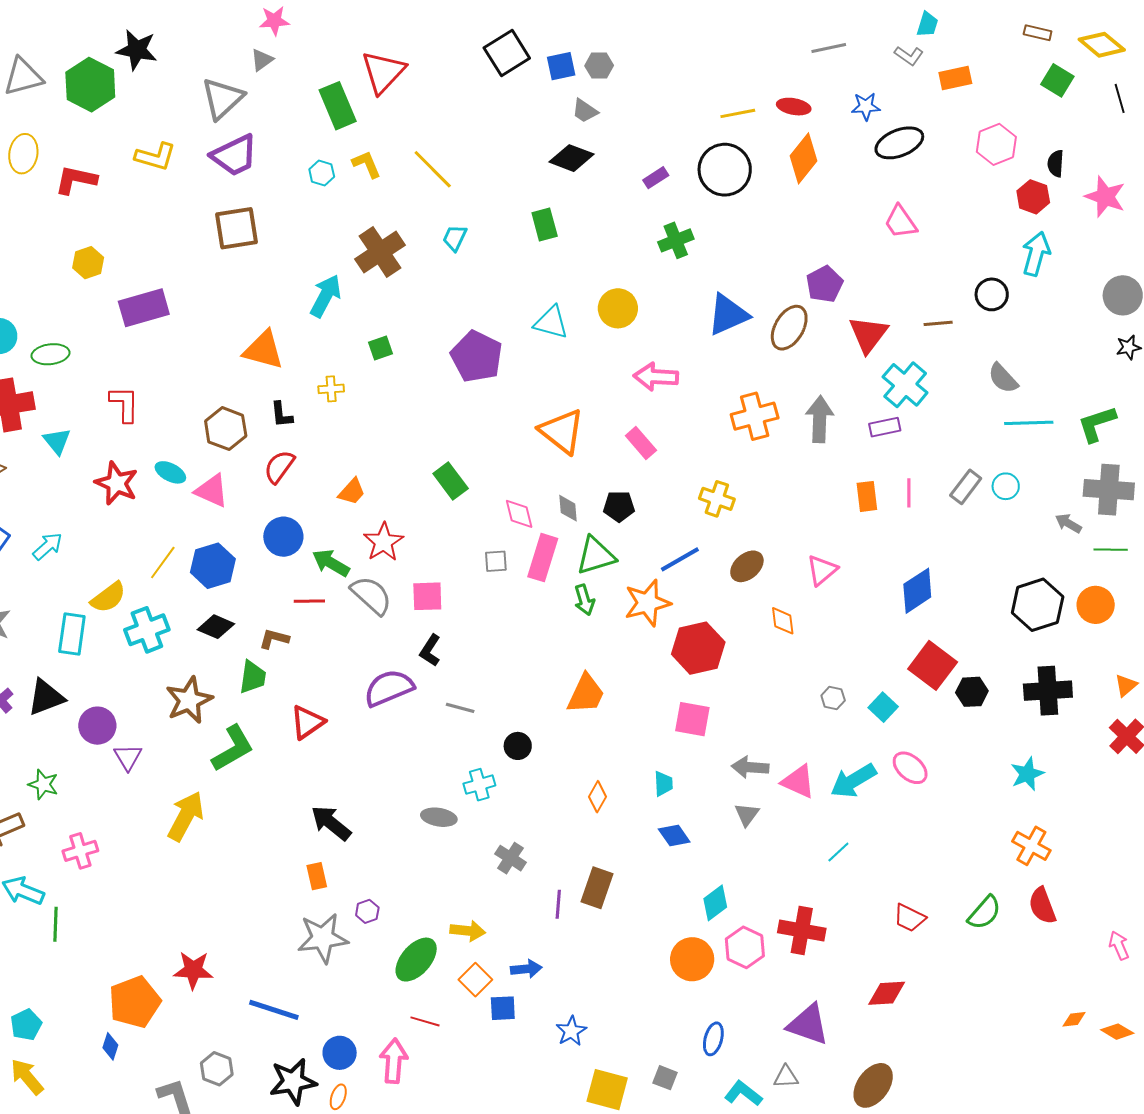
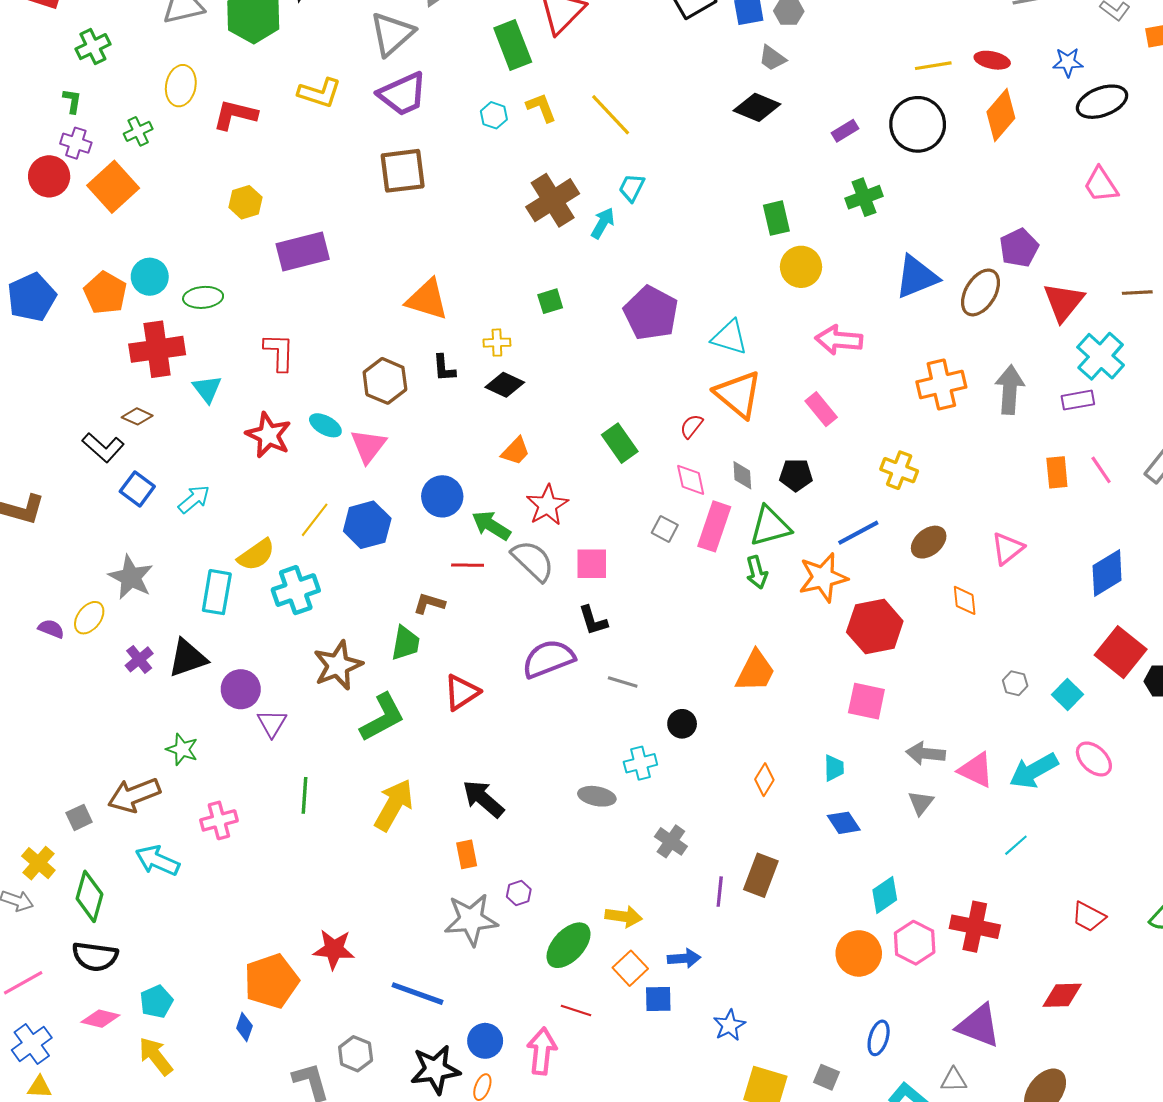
green rectangle: (545, 224) -> (776, 218), moved
cyan arrow: (326, 296) -> (603, 223), moved, size x0.7
cyan triangle: (551, 322) -> (730, 337), moved
red semicircle: (279, 467) -> (691, 426), moved, size x0.7
pink triangle: (212, 491) -> (368, 446), turned 42
pink line: (909, 493) -> (1101, 470), turned -36
gray square: (496, 561) -> (665, 529), turned 30
black diamond: (216, 627) -> (505, 385), moved
black L-shape: (430, 650) -> (593, 621), turned -52
yellow arrow: (186, 816) -> (394, 805), moved
green line: (55, 924) -> (304, 795), moved

